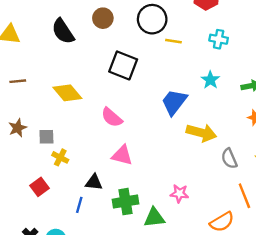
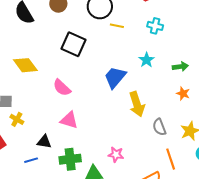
yellow arrow: (201, 133) -> (137, 104), turned 55
blue line: (79, 205) -> (31, 160), turned 56

